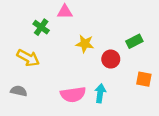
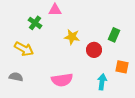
green rectangle: (134, 41) -> (114, 35), turned -40
cyan arrow: (100, 93) -> (102, 82), moved

